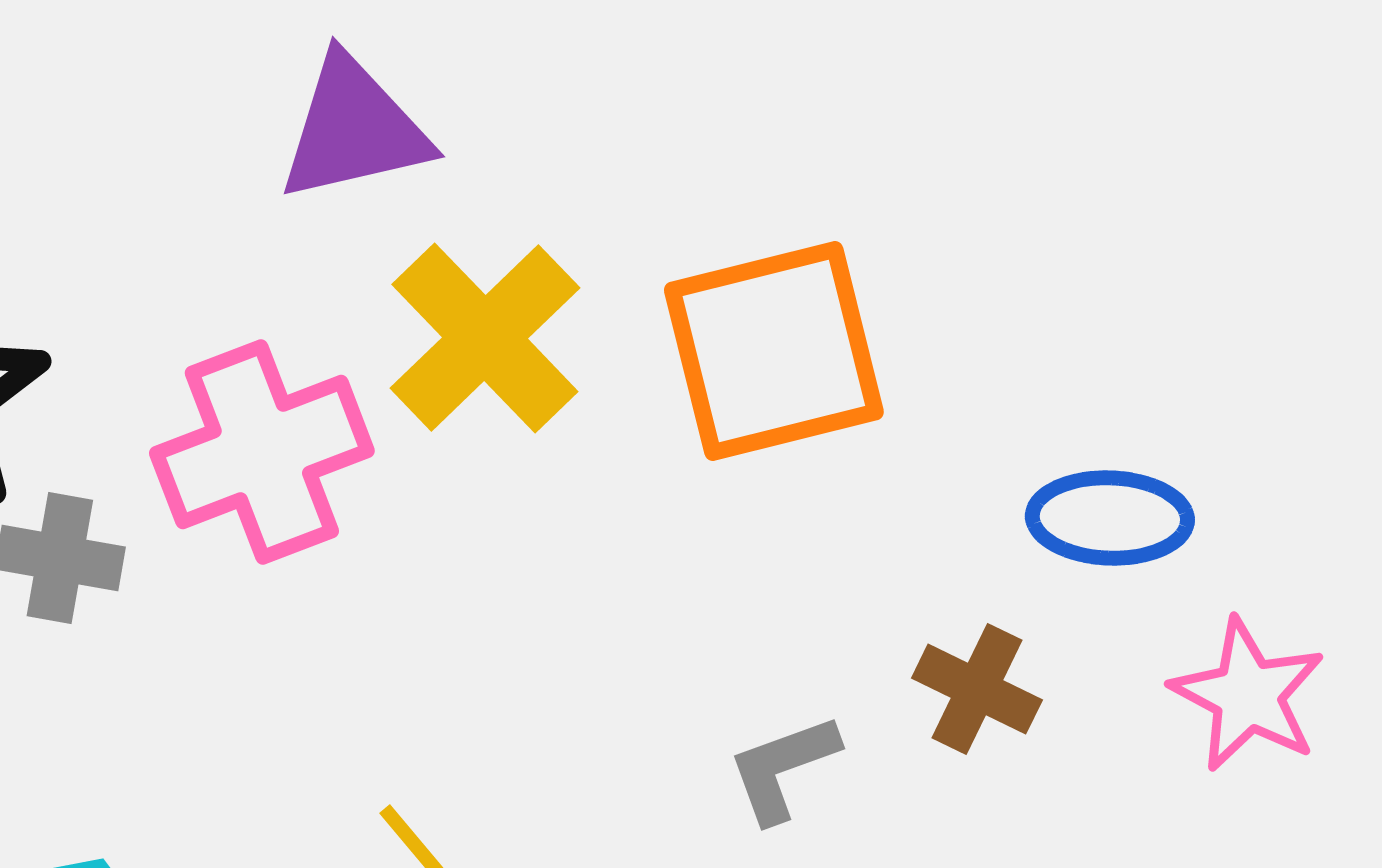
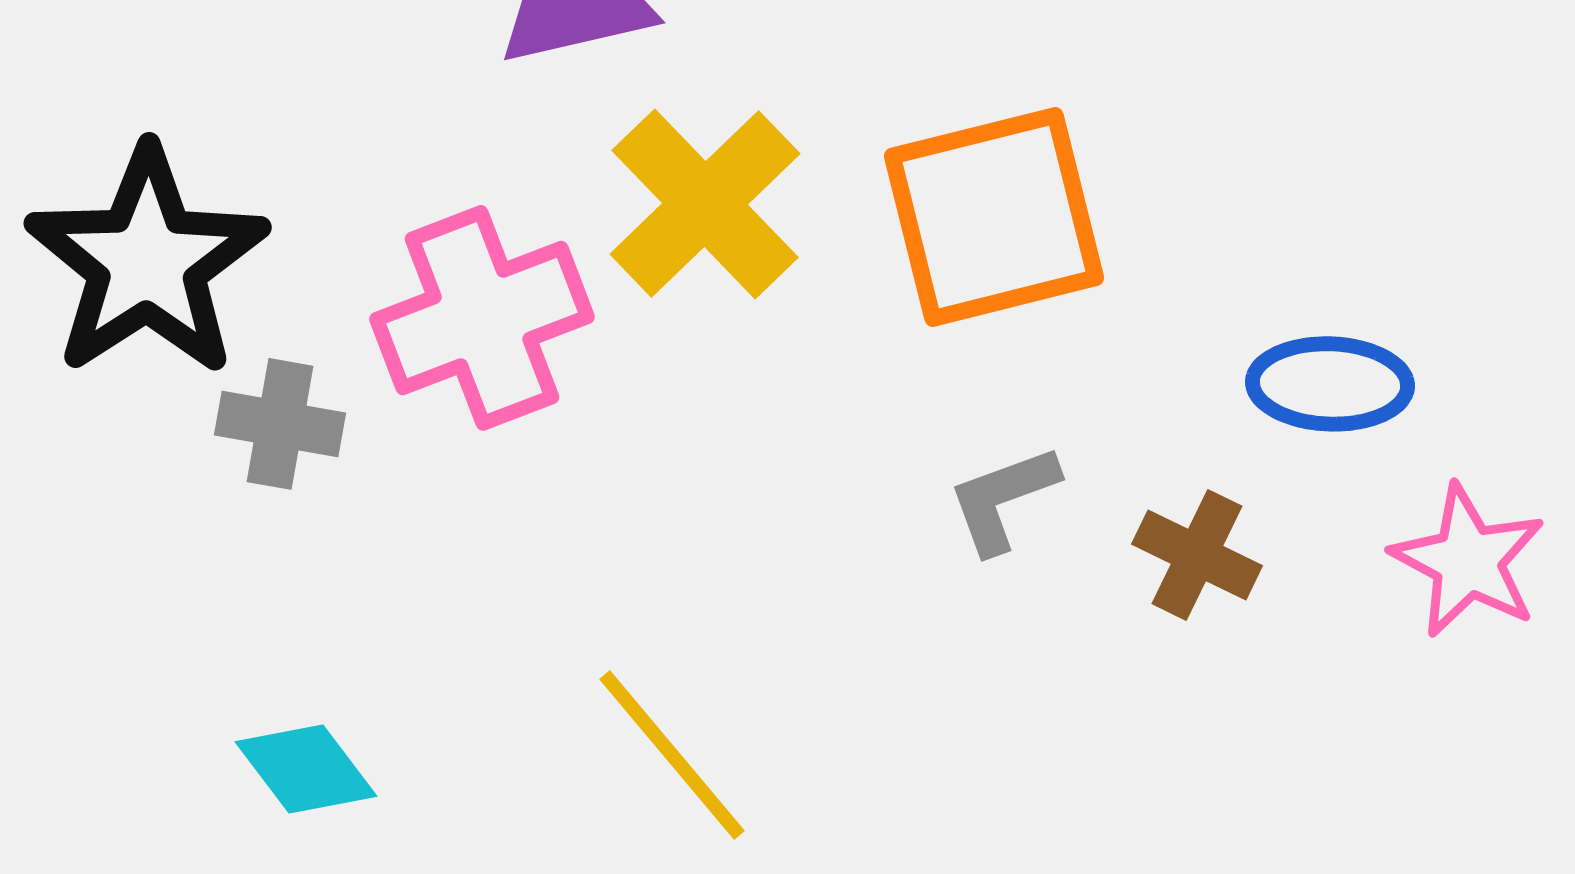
gray L-shape: (783, 768) -> (1003, 499), moved

